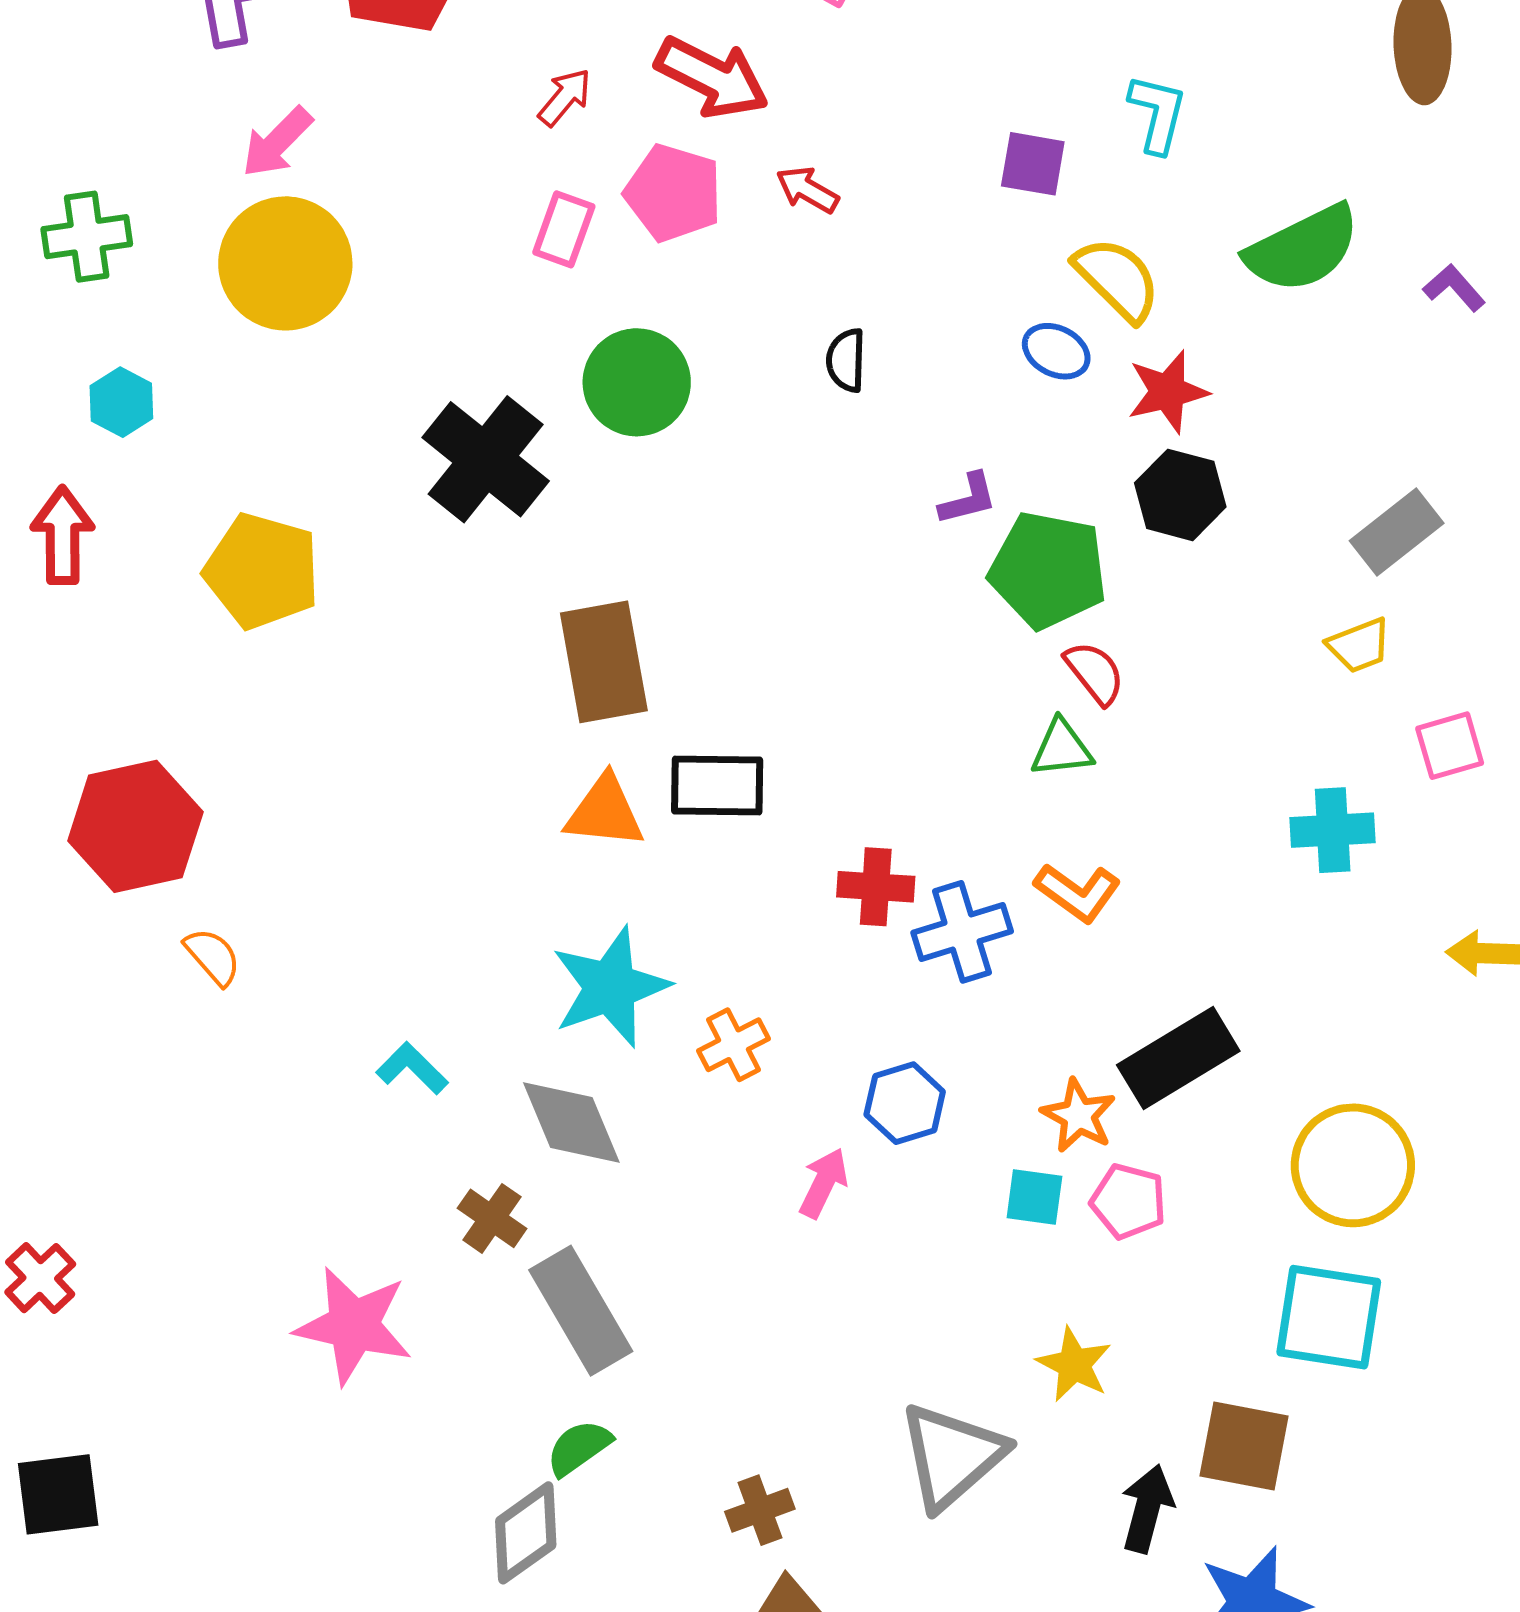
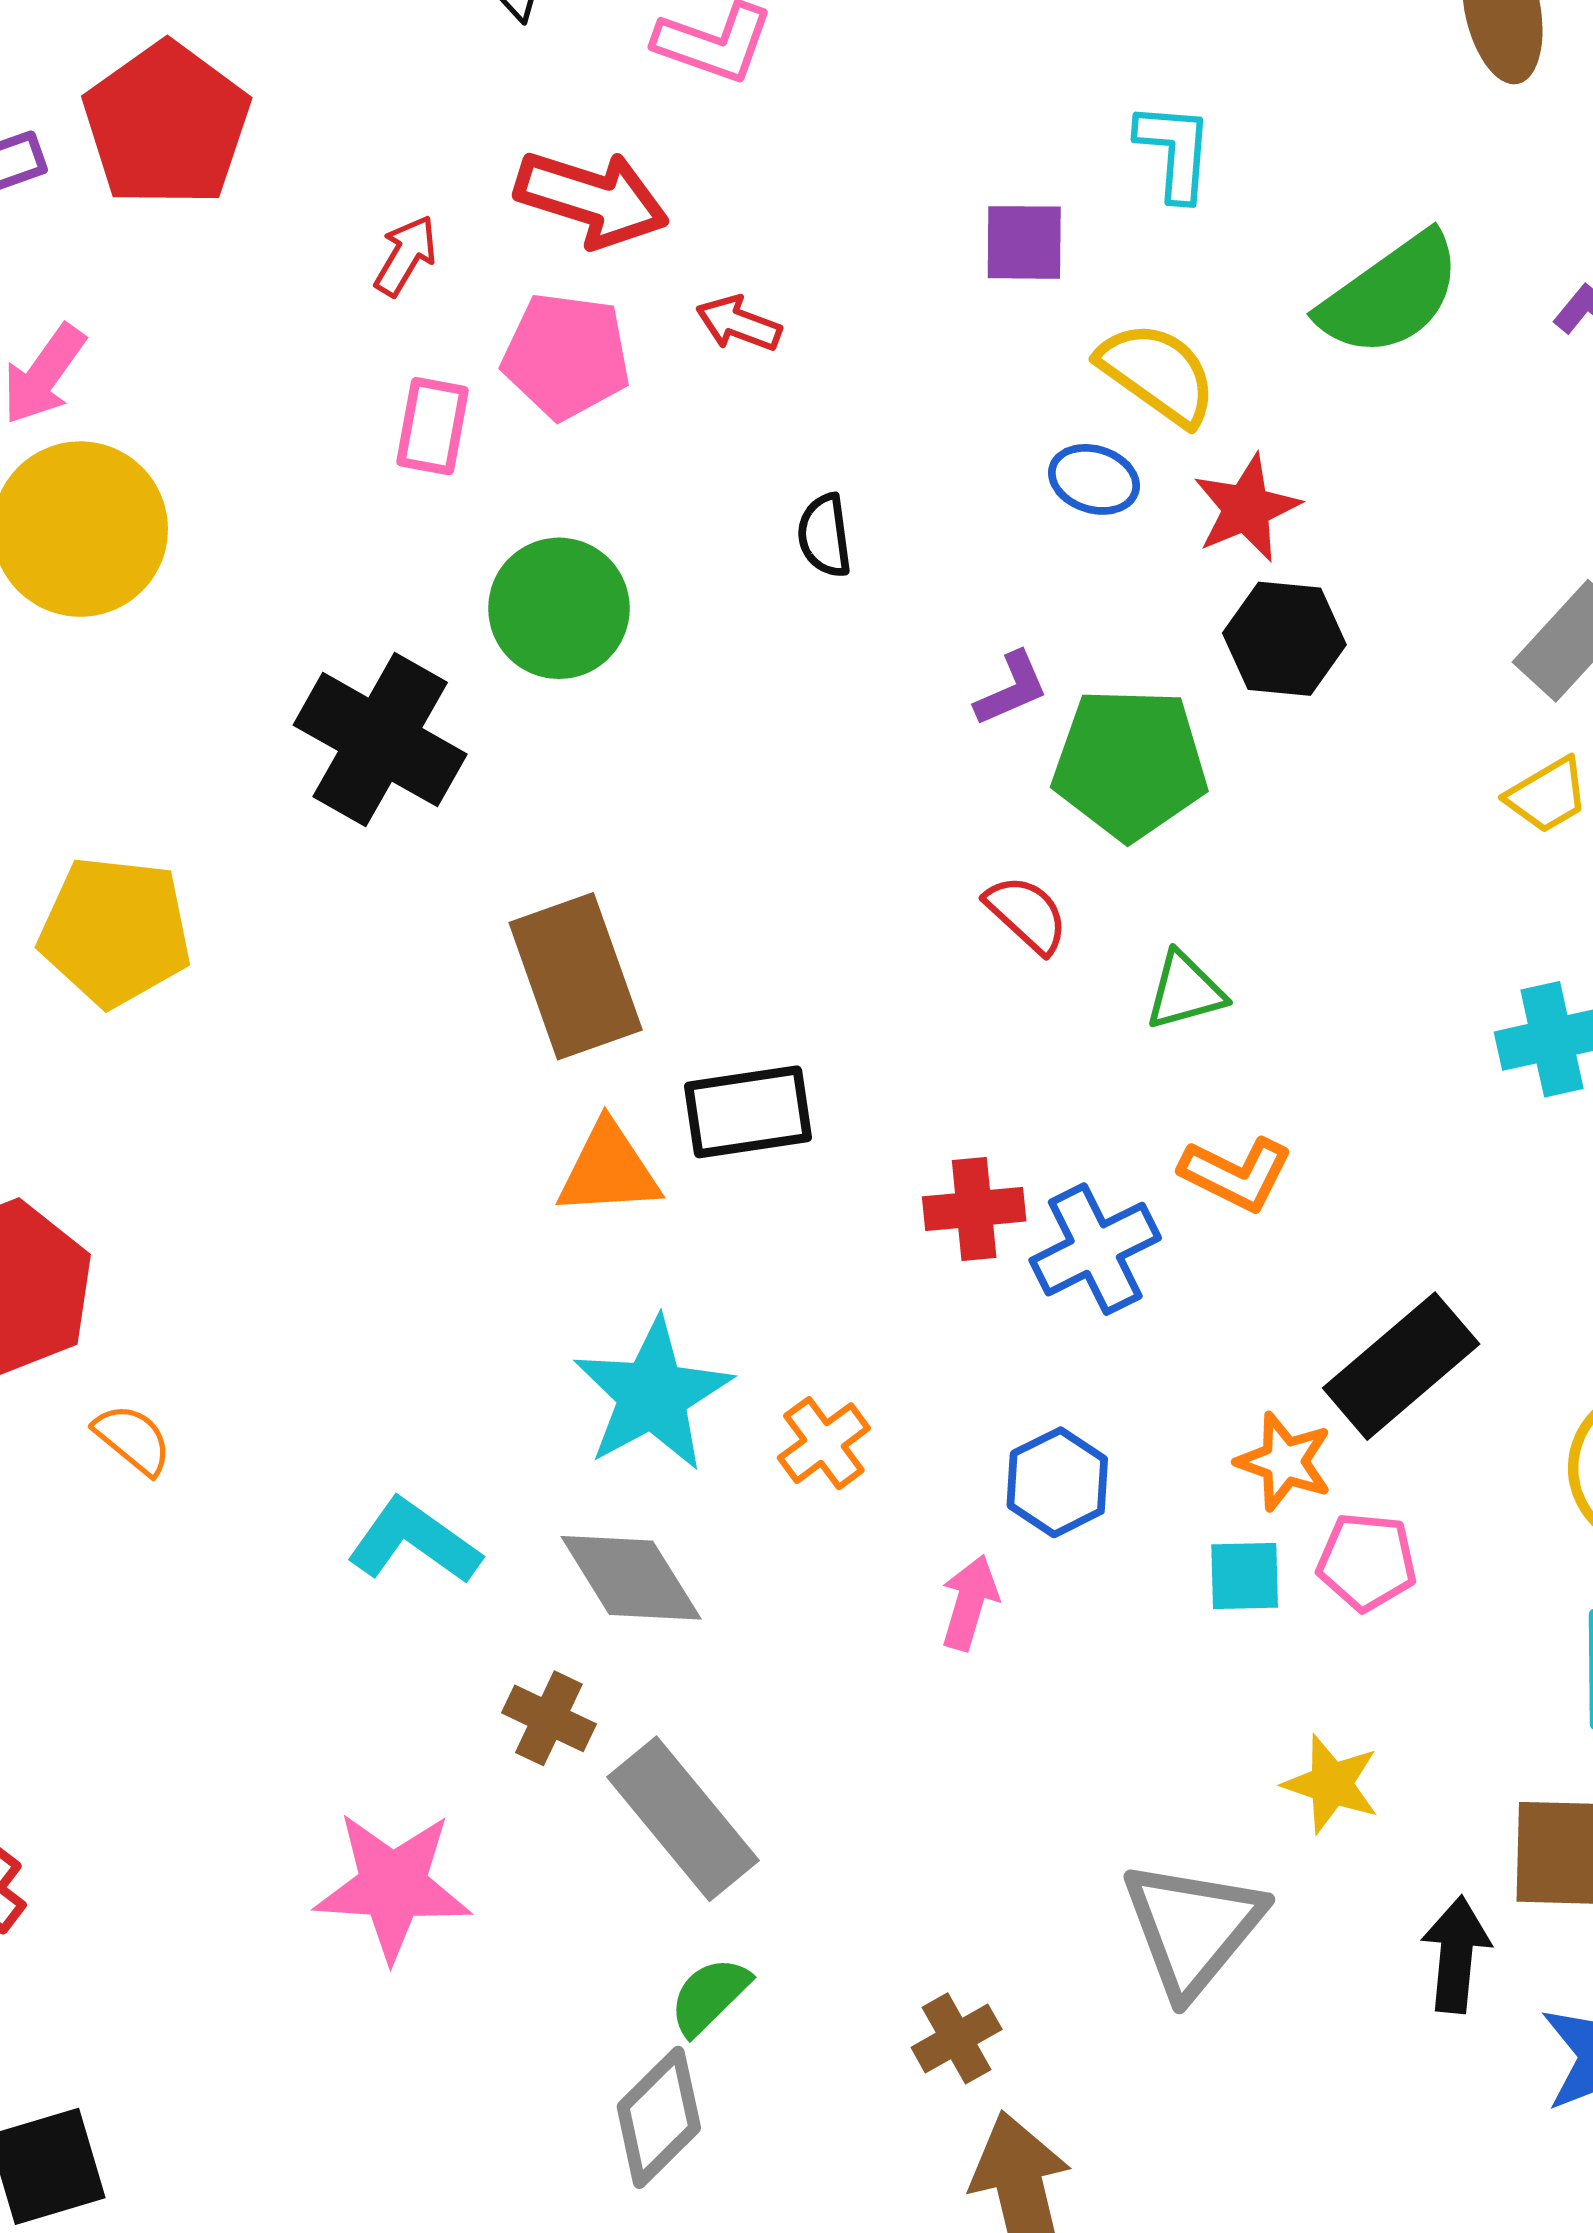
red semicircle: (1095, 673) -> (1027, 914), moved
cyan L-shape: (412, 1068) -> (414, 1541), size x1.4

